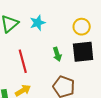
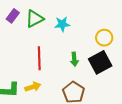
black square: (83, 52) -> (100, 62), turned -35

